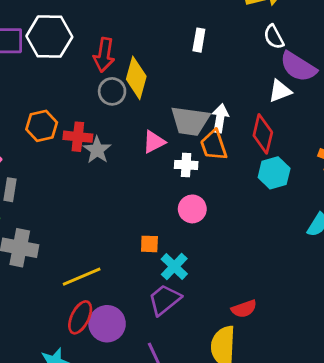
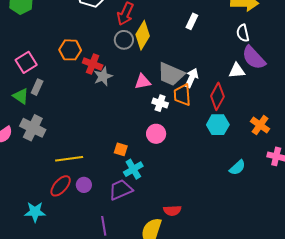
purple circle: (107, 324) -> (84, 185), moved, size x0.6

